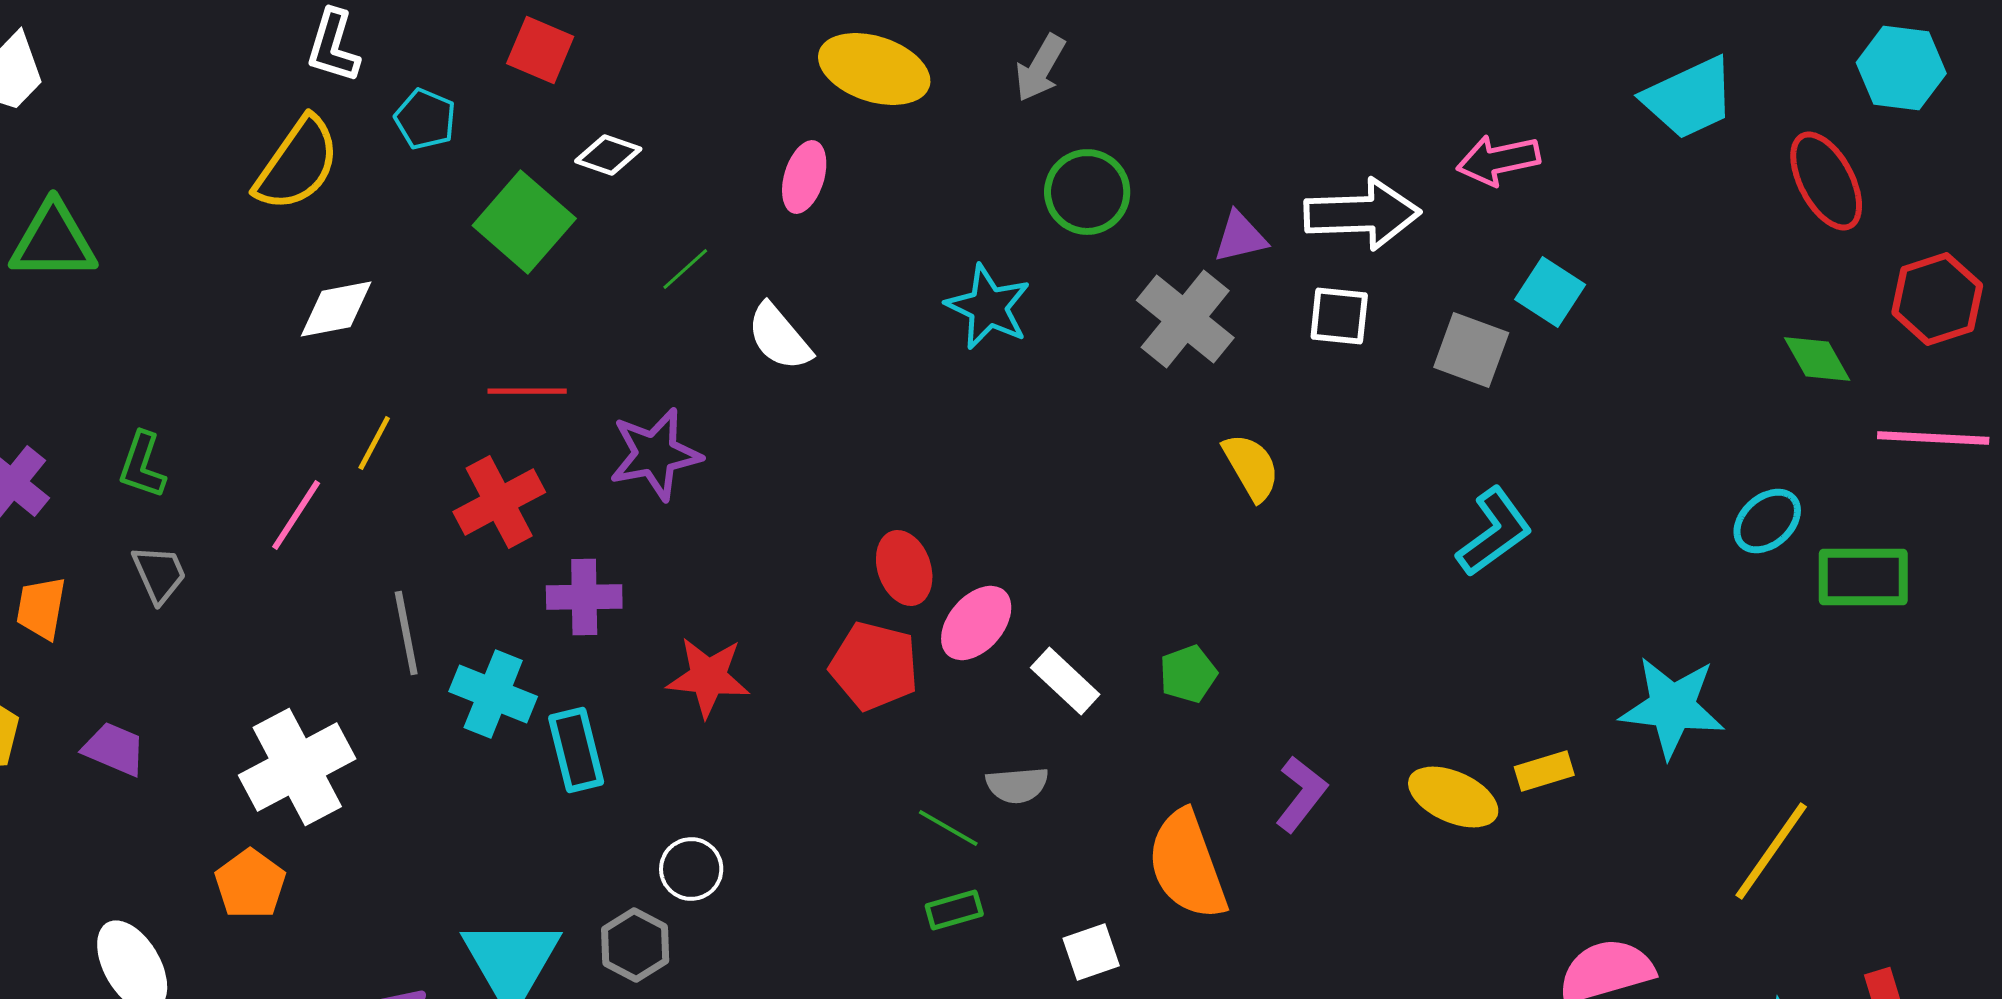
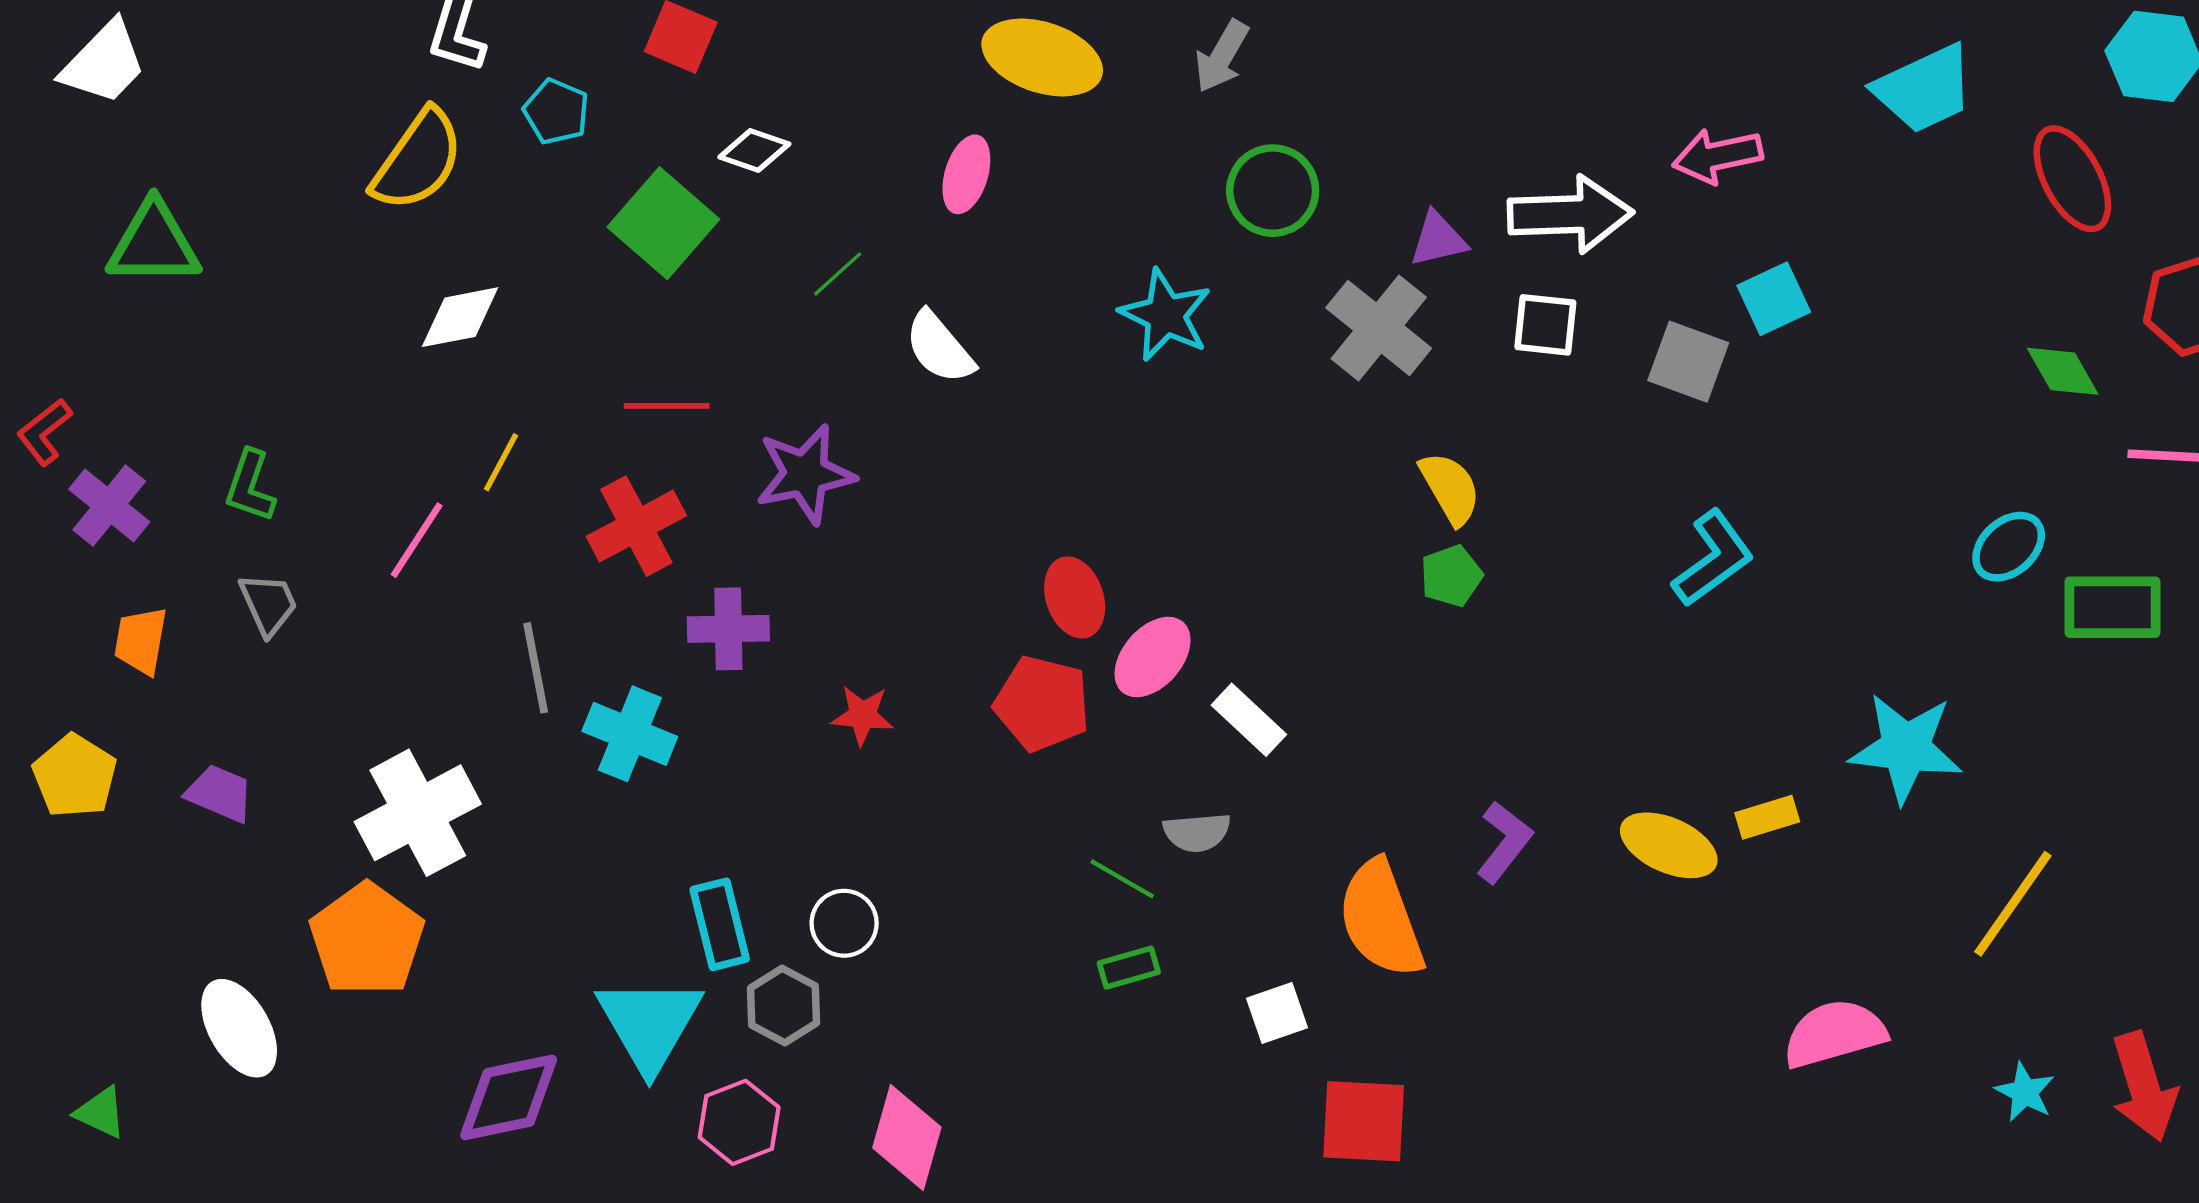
cyan square: (1550, 292) -> (1774, 299), turned 32
green pentagon: (1188, 674) -> (1451, 576), moved
red star: (708, 677) -> (863, 715), size x0.7
cyan rectangle: (576, 750) -> (720, 924), moved
orange pentagon: (250, 884) -> (367, 939), size x1.5

